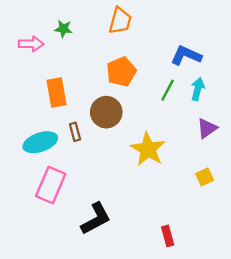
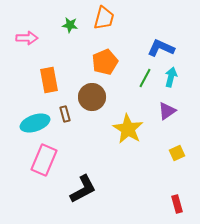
green star: (63, 29) -> (70, 25), moved
purple triangle: (207, 128) -> (167, 111), moved
red rectangle: (168, 236) -> (177, 204), moved

